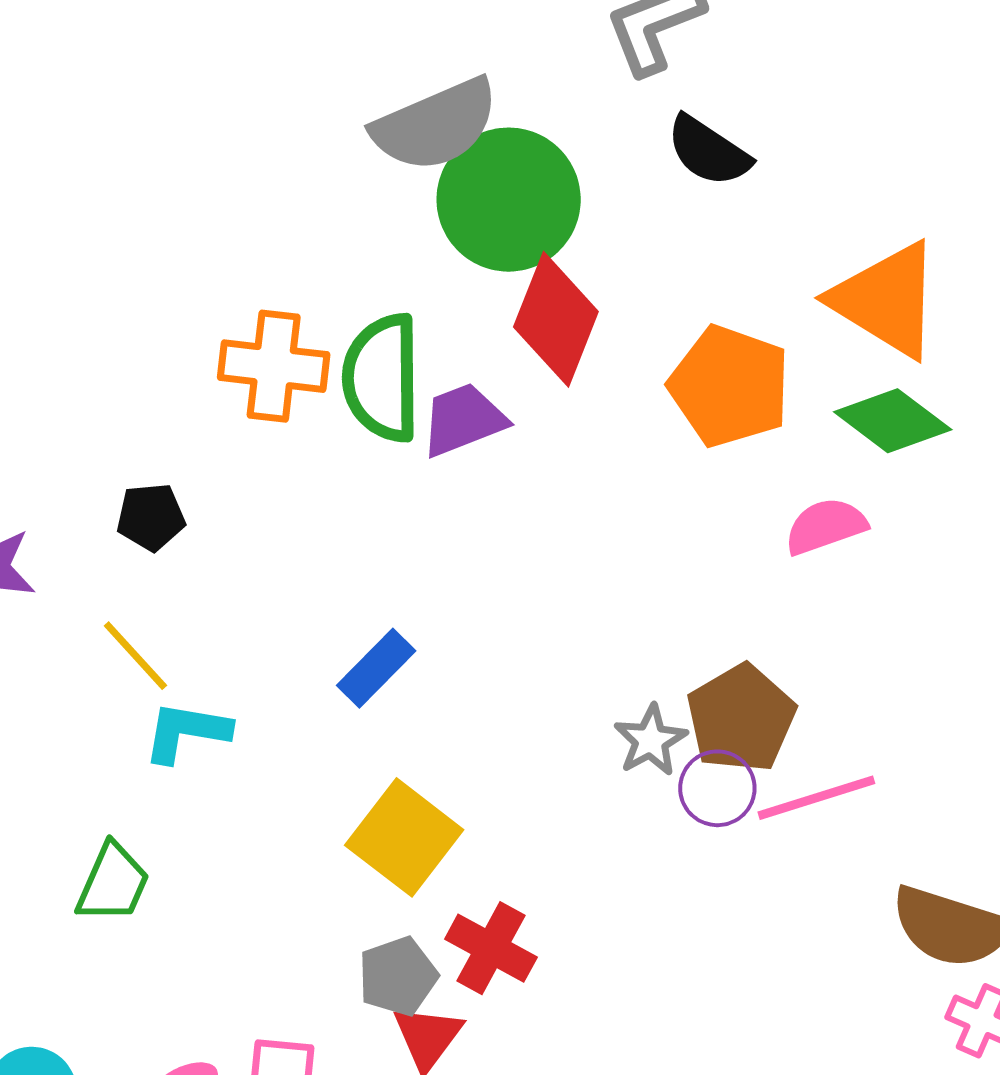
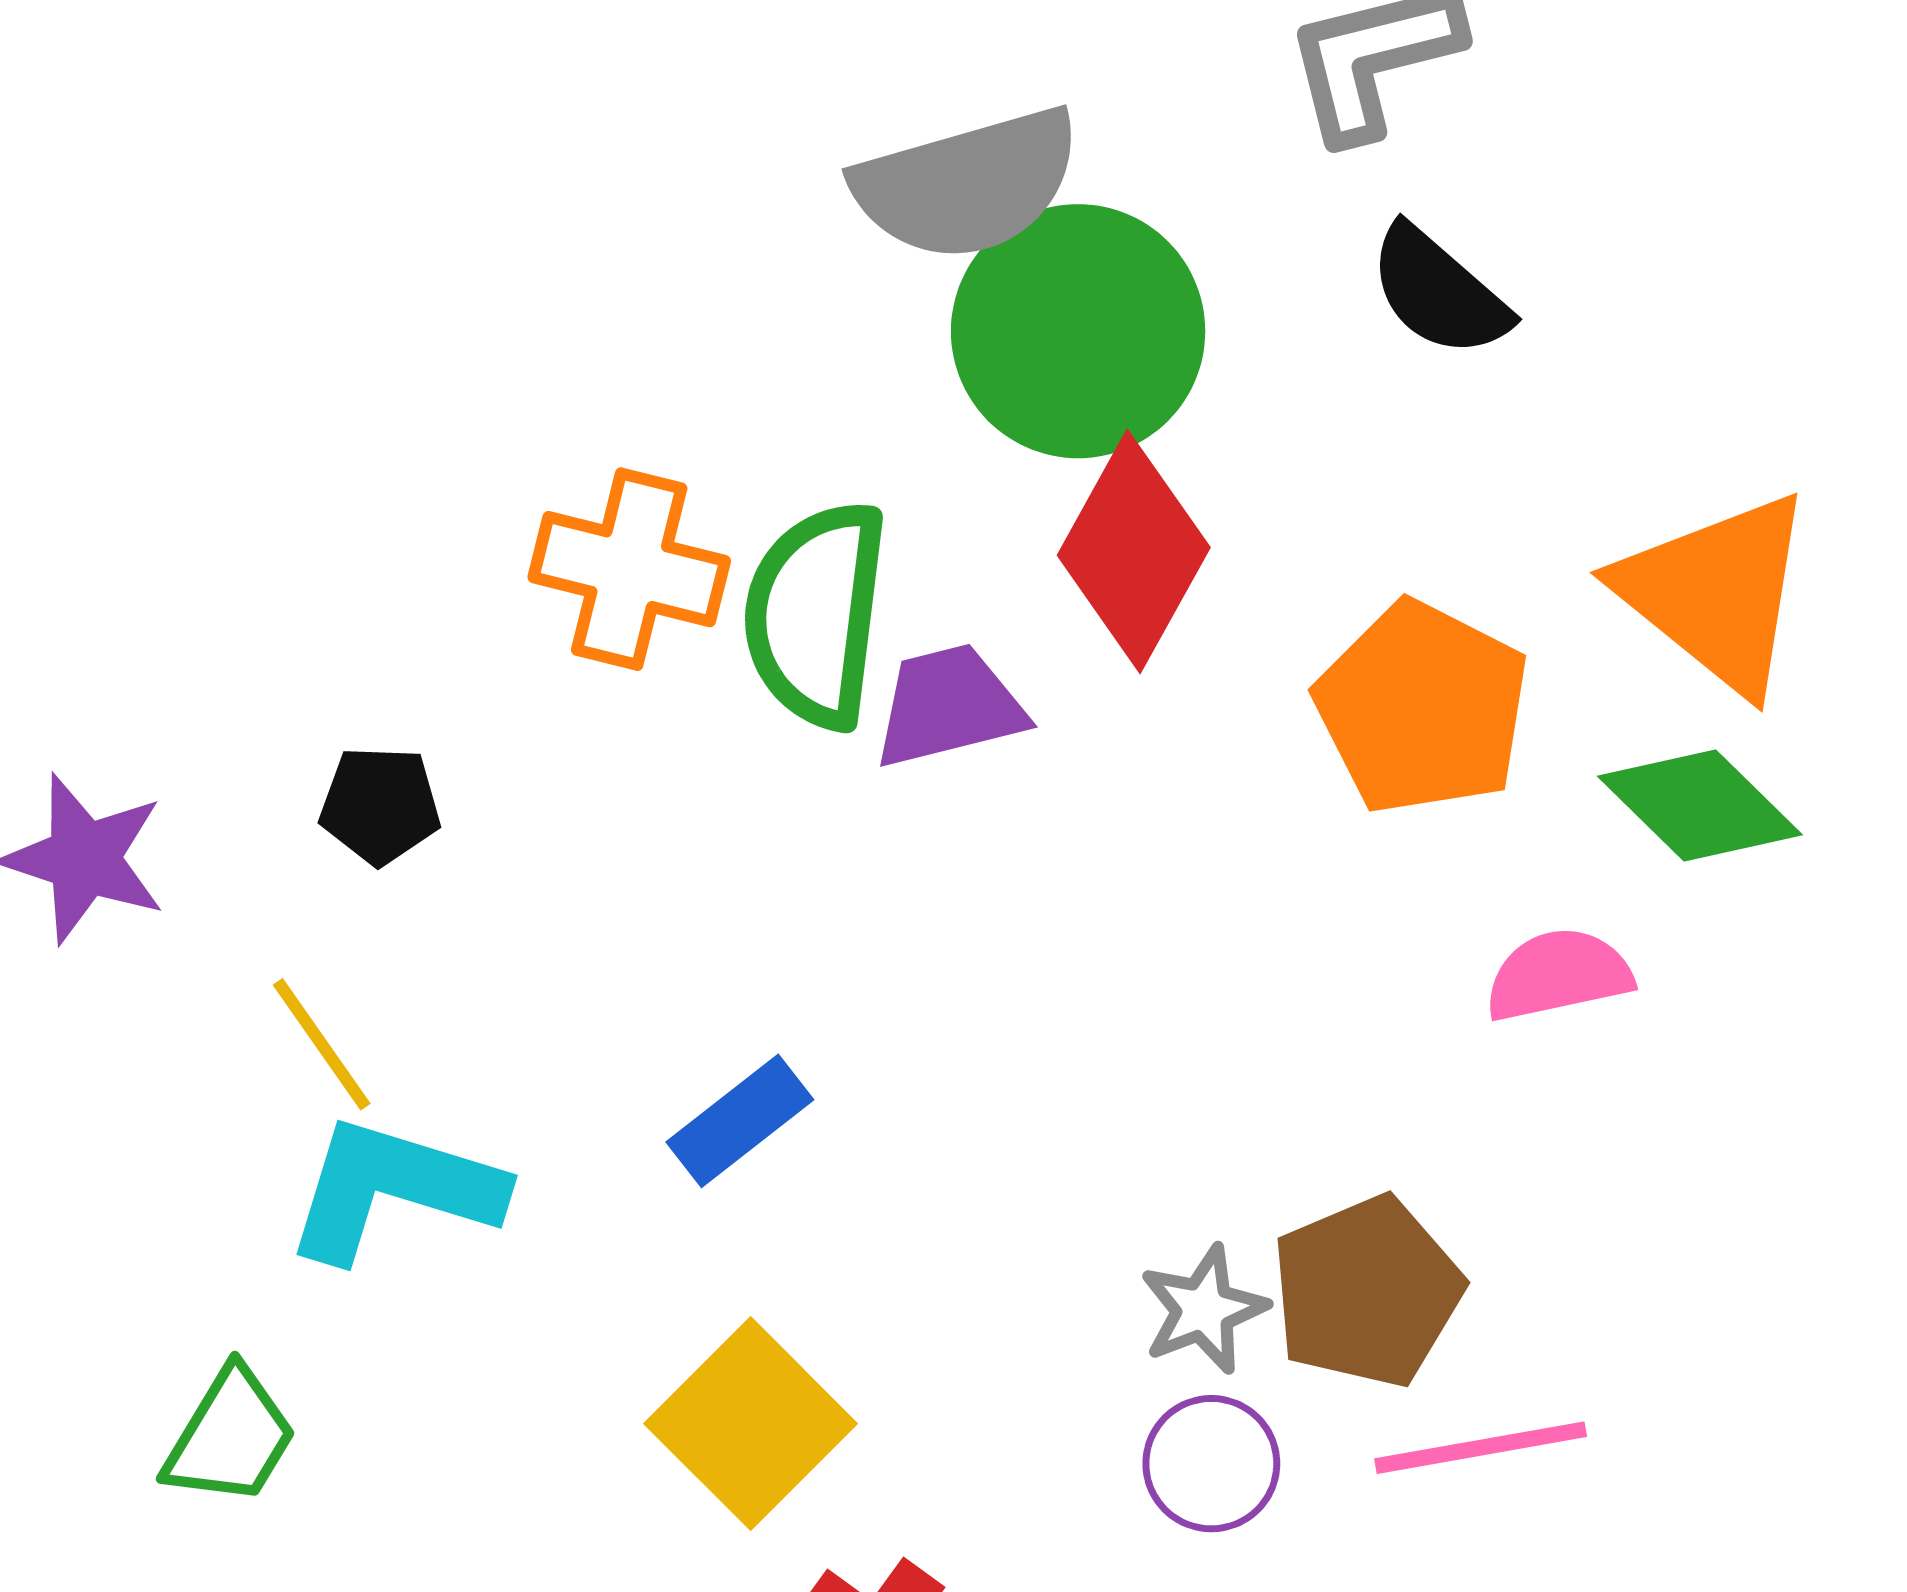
cyan L-shape: (186, 732) -> (394, 1189), size x1.4
purple circle: (717, 788) -> (1211, 1464), moved

